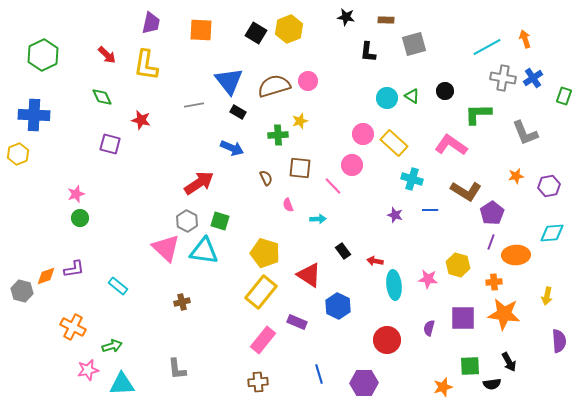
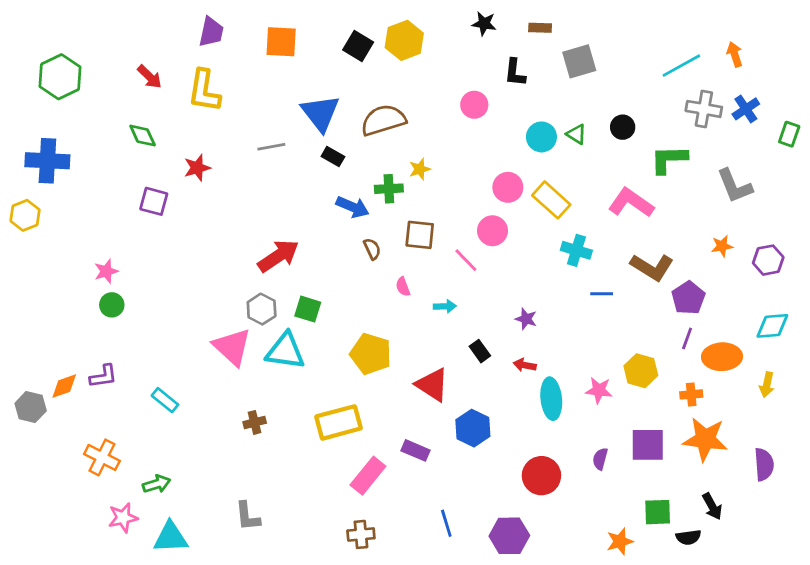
pink circle: (308, 81) -> (474, 105), moved
red star: (141, 120) -> (197, 168), turned -30
blue arrow: (232, 148) -> (353, 207), moved
purple star: (395, 215) -> (526, 319), moved
yellow rectangle: (261, 292) -> (339, 422), moved, turned 36
yellow arrow: (547, 296) -> (767, 385), moved
purple semicircle: (559, 341) -> (764, 464), moved

